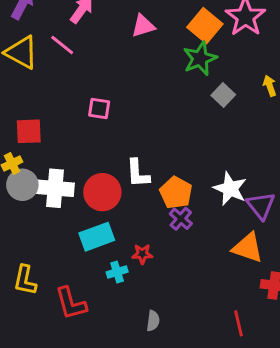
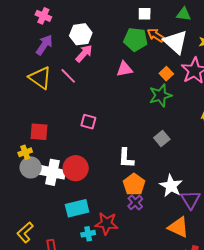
orange square: (205, 26) -> (166, 74), size x0.6
gray square: (223, 95) -> (162, 138), moved
white L-shape: (138, 173) -> (126, 158), moved
red circle: (102, 192) -> (76, 168), moved
red star: (142, 254) -> (107, 223), size x1.6
yellow L-shape: (25, 280) -> (25, 232), turned 30

